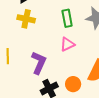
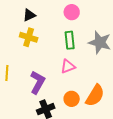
orange circle: (73, 84) -> (72, 99), moved

